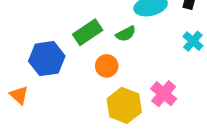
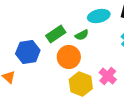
orange circle: (107, 66) -> (69, 57), size x1.5

